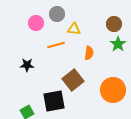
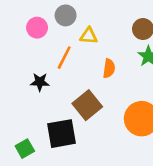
orange line: (56, 45) -> (64, 58), turned -48
black star: (27, 65) -> (40, 82), moved

